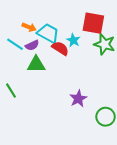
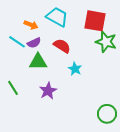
cyan trapezoid: (48, 33) -> (57, 17), moved
cyan star: (73, 40) -> (75, 69), moved
purple star: (78, 99) -> (48, 91), moved

